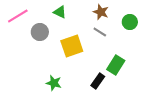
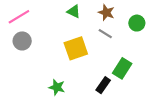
green triangle: (60, 12) -> (74, 11), moved
gray circle: (40, 32) -> (22, 41), moved

